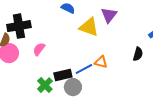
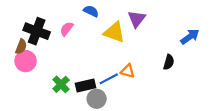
black cross: (19, 26) -> (37, 31), turned 30
pink semicircle: (39, 49) -> (67, 29), moved
green cross: (45, 85) -> (61, 84), moved

